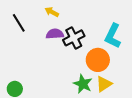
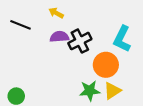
black line: (19, 23) -> (21, 25), turned -36
green star: (83, 84) -> (90, 91), turned -30

